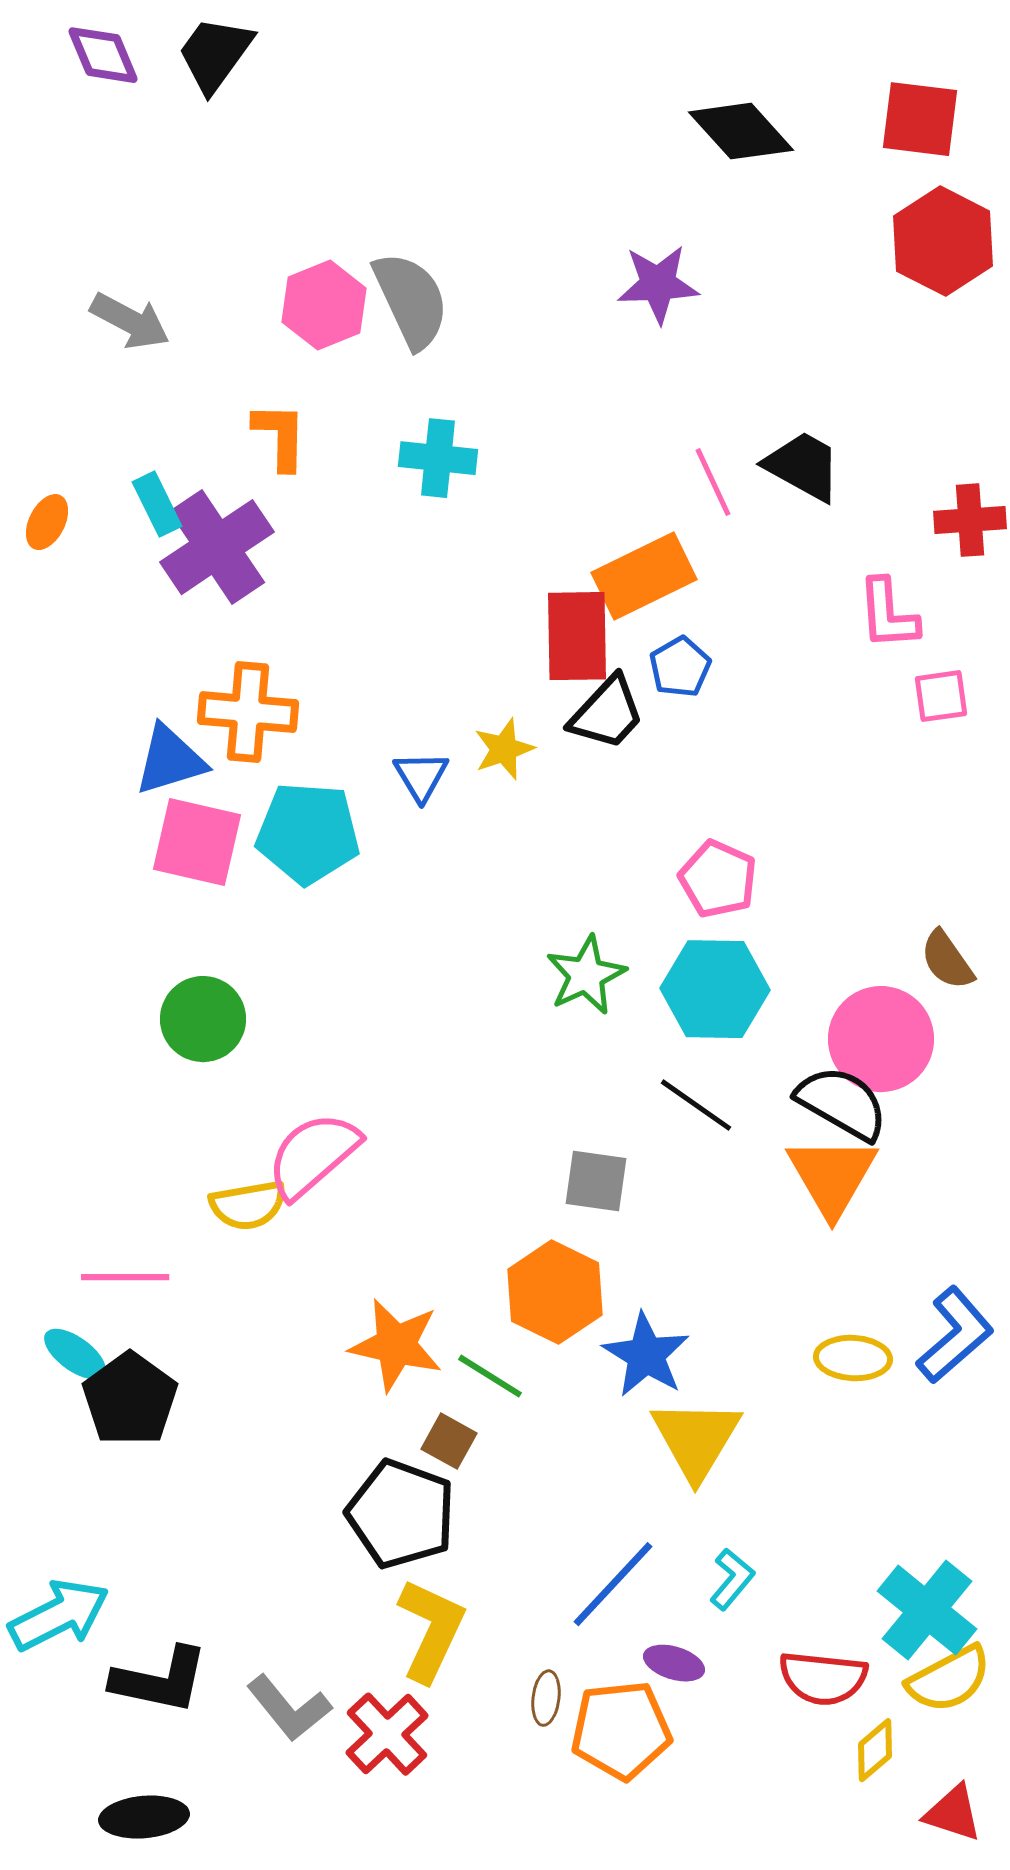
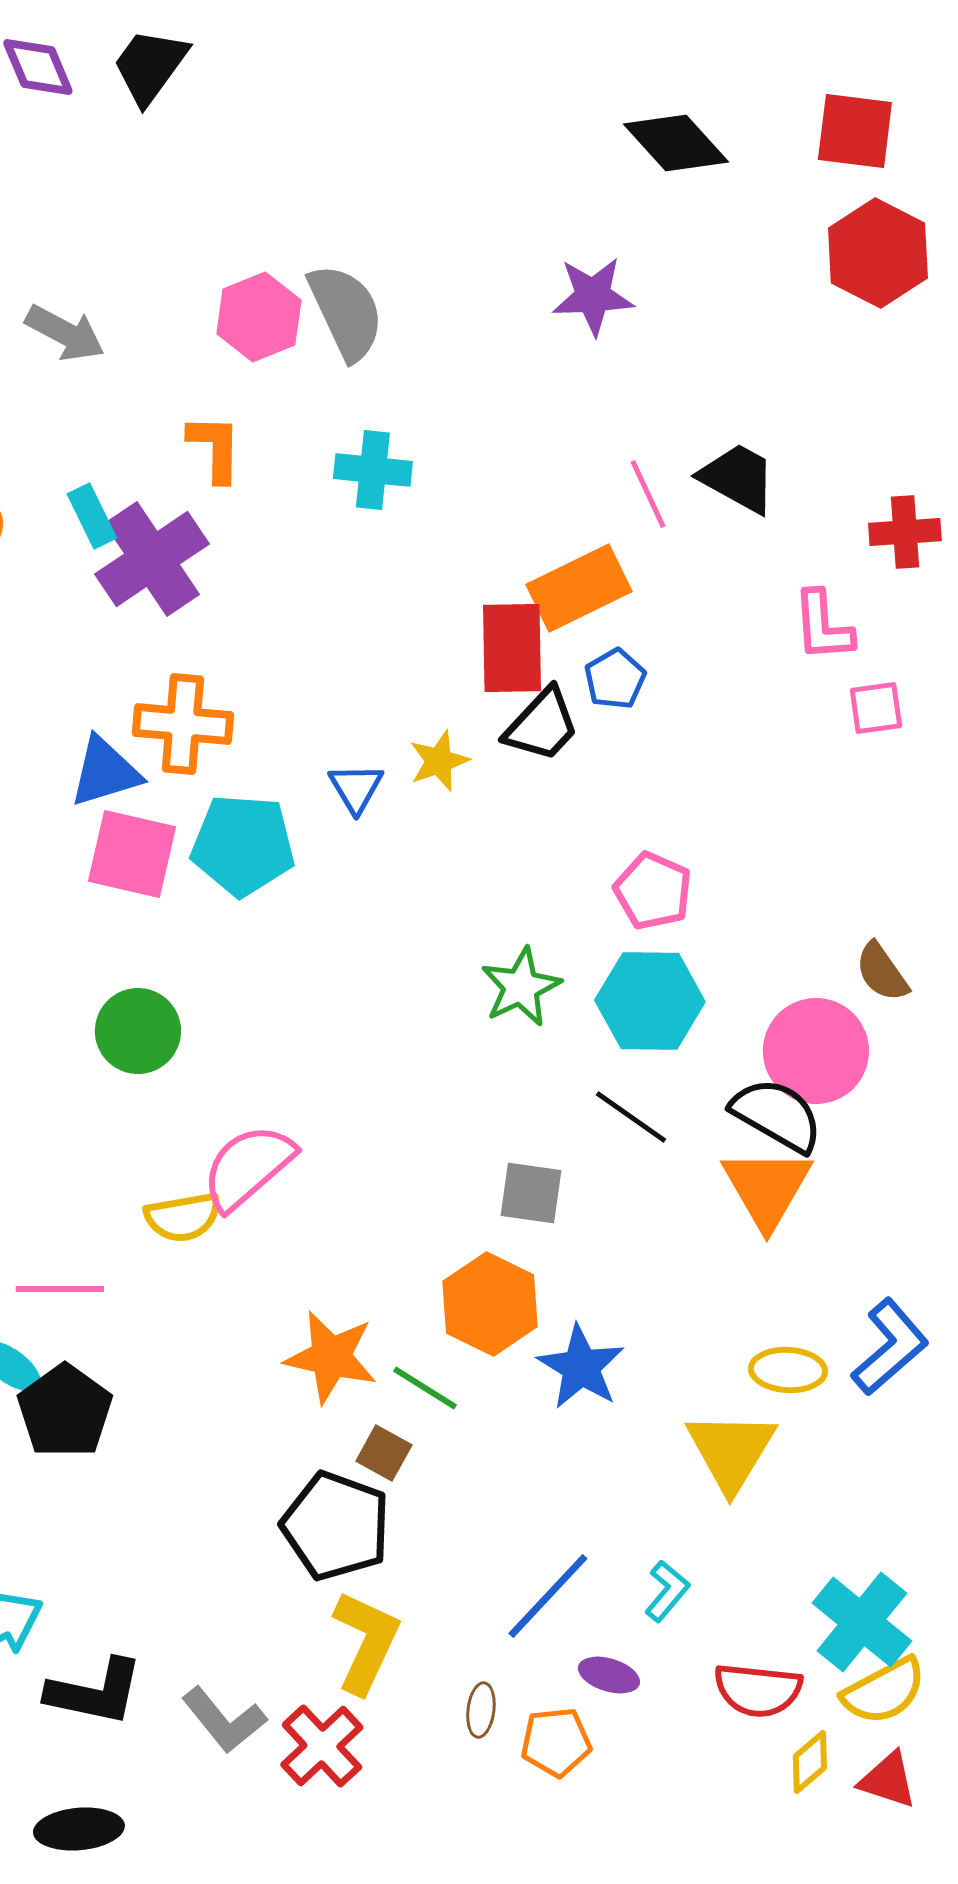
yellow triangle: (696, 1439) -> (731, 1451), moved
orange pentagon: (621, 1730) -> (556, 1742), size x0.7
red triangle: (953, 1813) -> (888, 1780), moved

